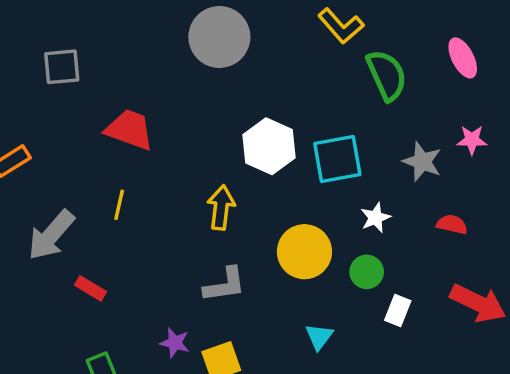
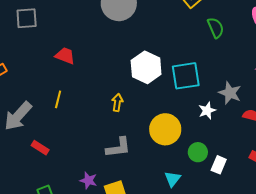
green semicircle: (387, 75) -> (216, 28), size x0.7
red trapezoid: (130, 130) -> (65, 56), size x0.7
gray star: (422, 162) -> (230, 93), moved
yellow arrow: (221, 208) -> (117, 102), size x0.7
green circle: (367, 272) -> (198, 152), moved

